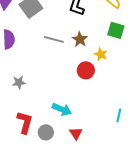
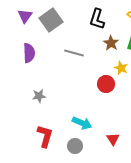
brown star: (80, 39) -> (111, 43), moved
gray circle: (46, 132) -> (75, 146), moved
red triangle: (76, 133) -> (113, 139), moved

